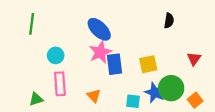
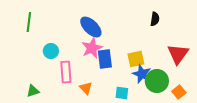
red triangle: (194, 59) -> (178, 54), size x1.6
pink rectangle: (60, 84) -> (66, 72), moved
blue star: (155, 93) -> (142, 74), moved

